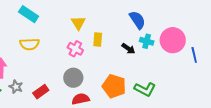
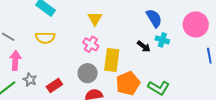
yellow rectangle: (98, 40) -> (112, 60), moved, size x1.6
pink circle: (173, 40) -> (196, 24), moved
orange pentagon: (114, 86) -> (128, 83), turned 30

